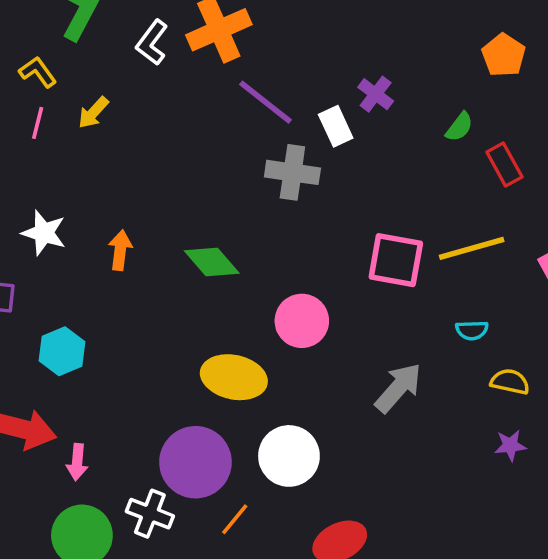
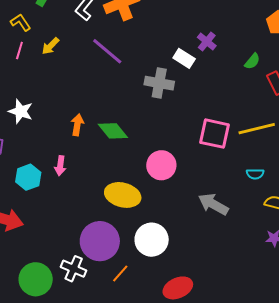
purple line: (266, 102) -> (107, 51), moved
white rectangle: (336, 126) -> (184, 58), turned -35
orange arrow: (120, 250) -> (77, 125), moved
gray arrow: (398, 388) -> (213, 204), turned -104
pink arrow: (77, 462) -> (60, 166), moved

